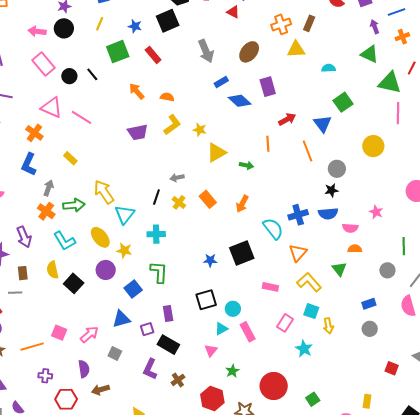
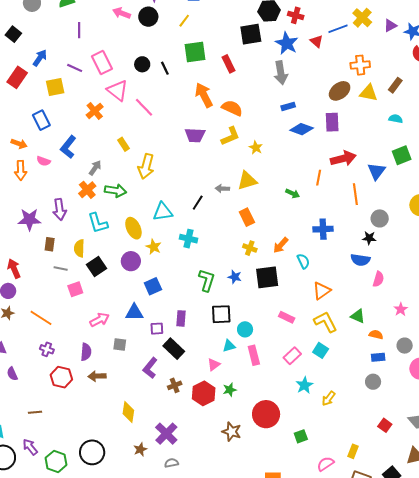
brown rectangle: (309, 23) -> (395, 85), moved
blue star: (135, 26) -> (287, 43), moved, size x1.6
brown ellipse: (249, 52) -> (340, 91), moved
pink rectangle: (43, 64) -> (102, 62), moved
orange arrow: (137, 91) -> (204, 95), size x1.4
orange semicircle: (167, 97) -> (232, 108), size x1.5
blue diamond: (240, 101) -> (302, 129), turned -35
red arrow: (287, 119) -> (343, 158), size x1.4
yellow triangle: (216, 153) -> (247, 181), moved
blue L-shape: (29, 164) -> (68, 147), moved
yellow arrow: (104, 192) -> (146, 166), moved, turned -145
yellow cross: (179, 202) -> (250, 248), moved, turned -32
orange arrow: (242, 204) -> (281, 245), moved
pink star: (376, 212) -> (401, 309), moved
cyan triangle: (125, 214) -> (163, 212), turned 30
blue cross: (298, 215) -> (323, 229), moved
pink semicircle: (350, 228) -> (378, 279), turned -91
cyan semicircle: (273, 229) -> (303, 261), size x0.7
orange semicircle: (355, 249) -> (376, 335), moved
green triangle: (339, 269) -> (358, 316), turned -42
gray circle: (387, 270) -> (405, 346), moved
green L-shape: (159, 272) -> (207, 280), moved
gray line: (15, 293) -> (61, 268), moved
yellow arrow: (328, 326) -> (329, 398), moved, turned 35
pink square: (59, 333) -> (75, 289), moved, turned 35
orange line: (32, 347) -> (41, 318), turned 35
gray square: (115, 354) -> (120, 344), turned -32
red hexagon: (212, 399) -> (204, 393), moved

